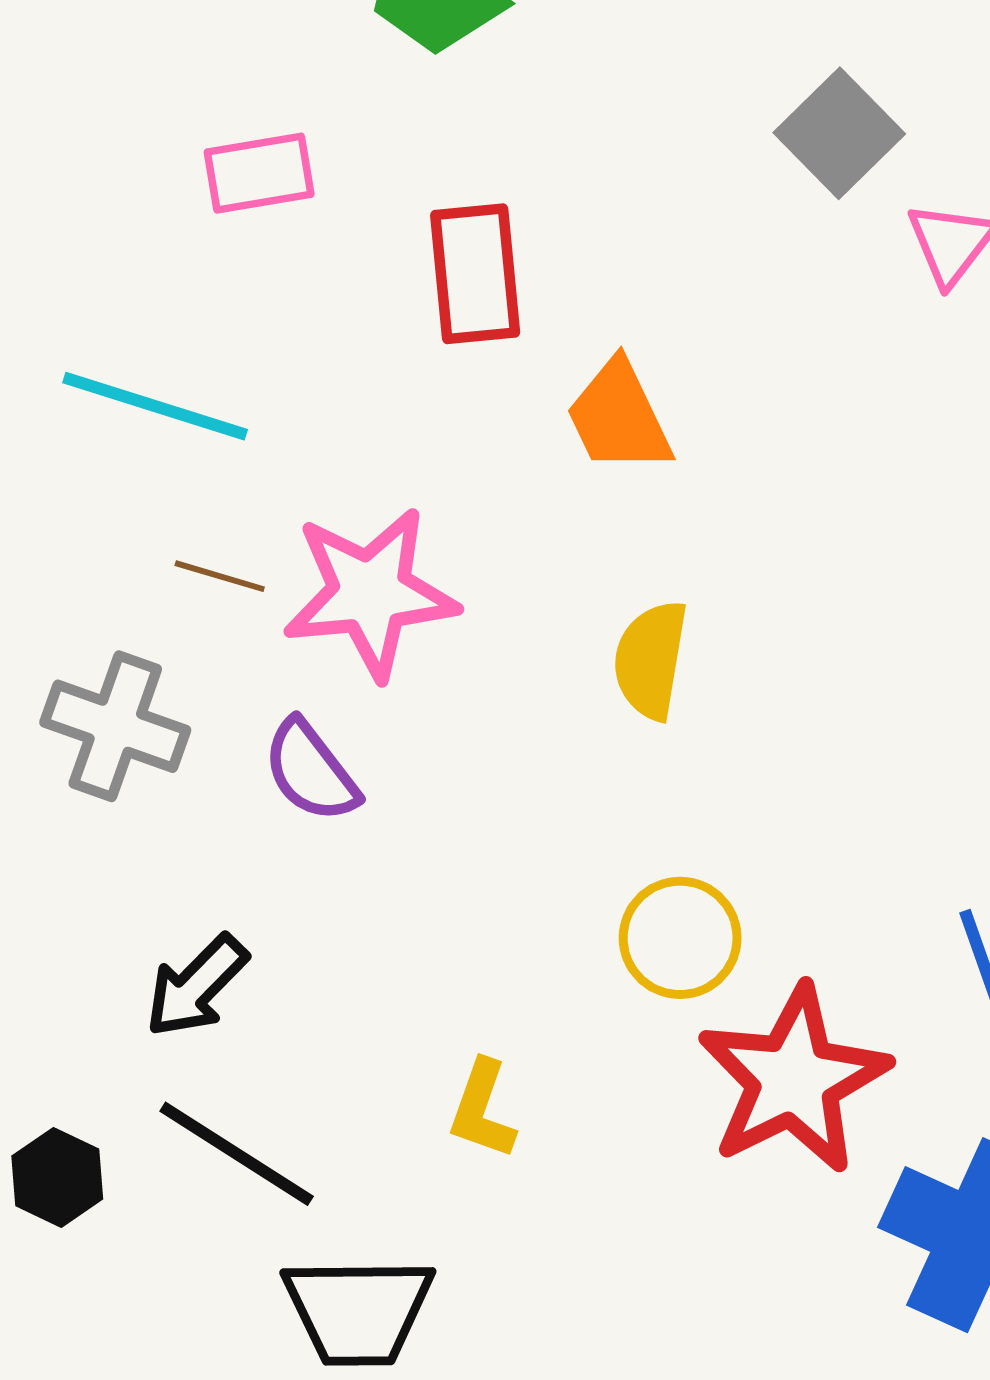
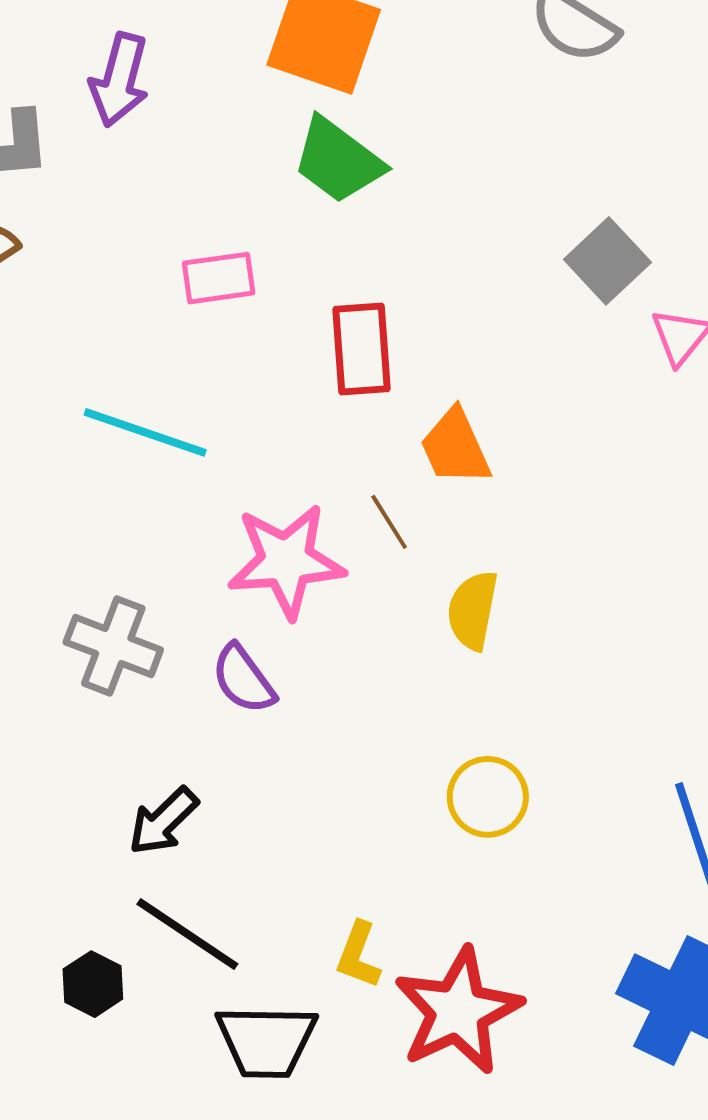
brown line: (220, 576) -> (389, 522), moved, turned 40
red star: (793, 1080) -> (458, 1011), moved
yellow L-shape: (482, 1109) -> (358, 955), moved
black hexagon: (57, 1177) -> (93, 984), moved

